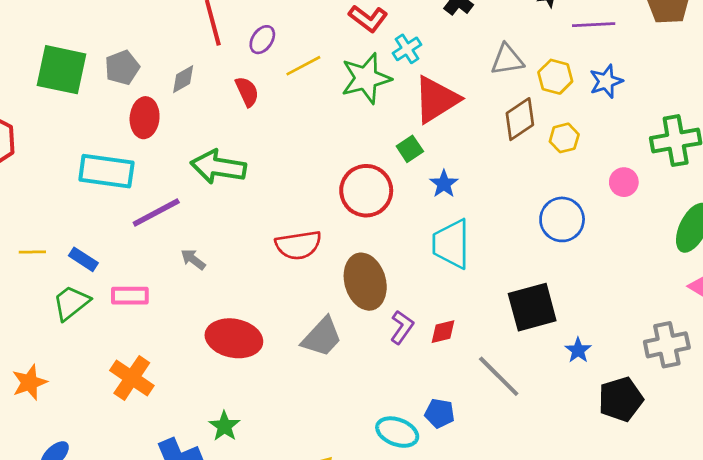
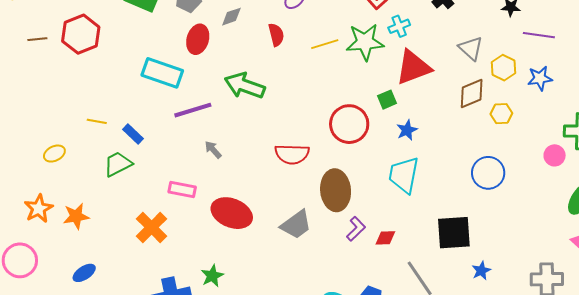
gray triangle: (507, 60) -> (471, 48), turned 40
yellow line: (303, 66) -> (325, 44), moved
pink circle: (624, 182) -> (555, 155), moved
pink rectangle: (130, 296) -> (182, 190), moved

